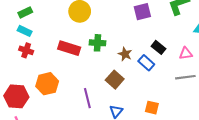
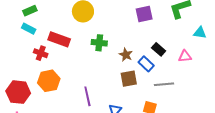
red rectangle: (69, 48) -> (59, 39), moved
red cross: (26, 50) -> (41, 53), moved
gray line: (185, 77) -> (164, 84), moved
brown square: (115, 80) -> (129, 79), moved, turned 36

